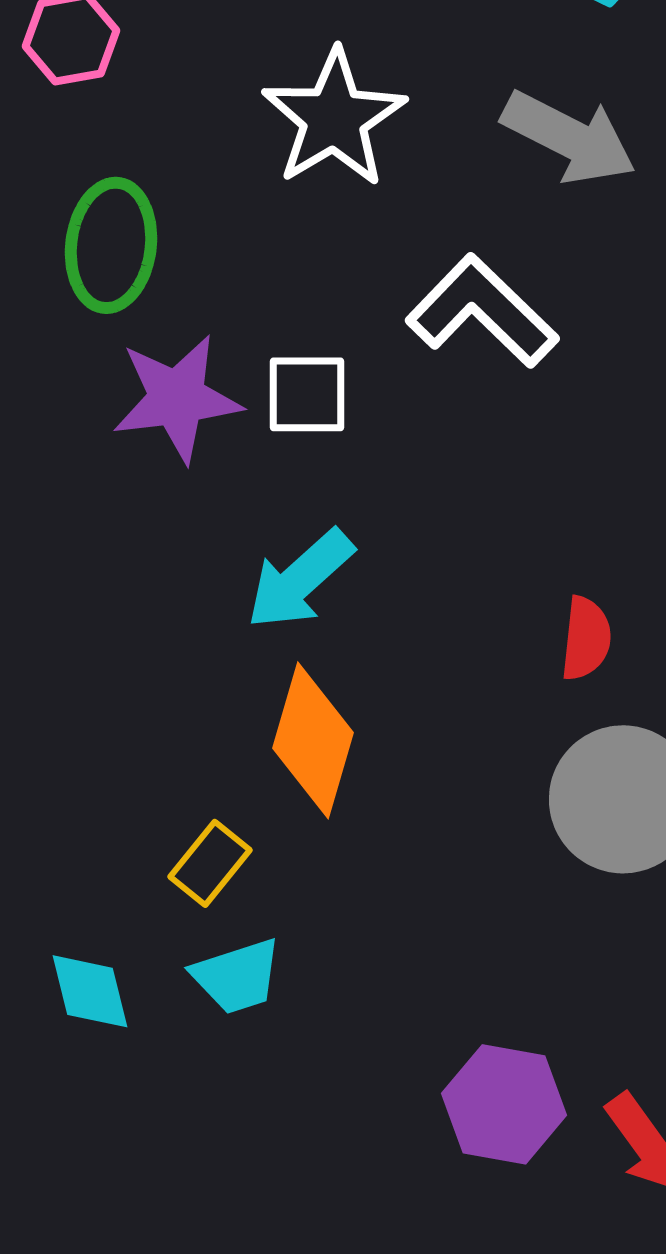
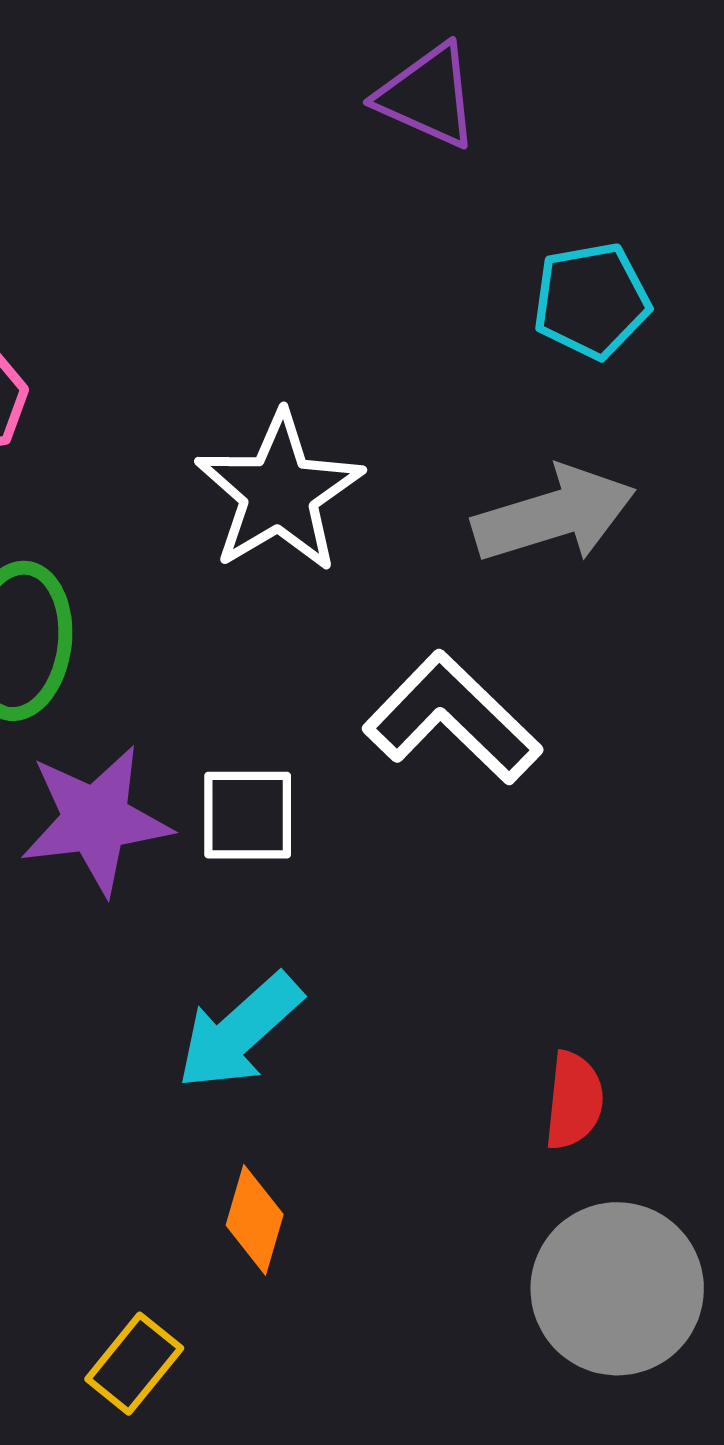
gray arrow: (569, 137) -> (554, 515), turned -44
orange diamond: (313, 740) -> (255, 1220), size x0.6

